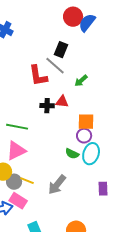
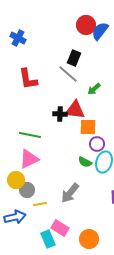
red L-shape: (38, 76) -> (28, 79), moved
red triangle: (62, 102) -> (75, 110), size x1.5
orange square: (86, 122) -> (88, 127), moved
yellow line: (27, 181) -> (40, 204), moved, turned -32
pink rectangle: (18, 201) -> (60, 228), moved

